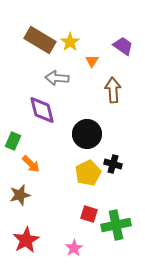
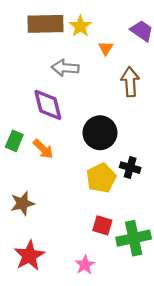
brown rectangle: (40, 40) -> (46, 24), turned -32
orange arrow: (31, 164) -> (43, 149), moved

